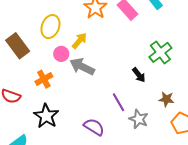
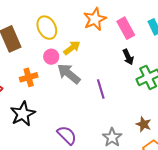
yellow ellipse: (50, 27) -> (47, 28), turned -60
black arrow: (139, 75) -> (128, 57), moved
purple line: (118, 102) -> (101, 89), moved

